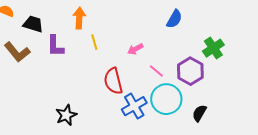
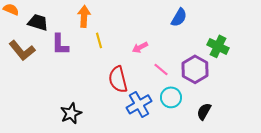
green cross: (213, 48) -> (218, 46), turned -30
cyan circle: (166, 99) -> (171, 97), size x0.7

